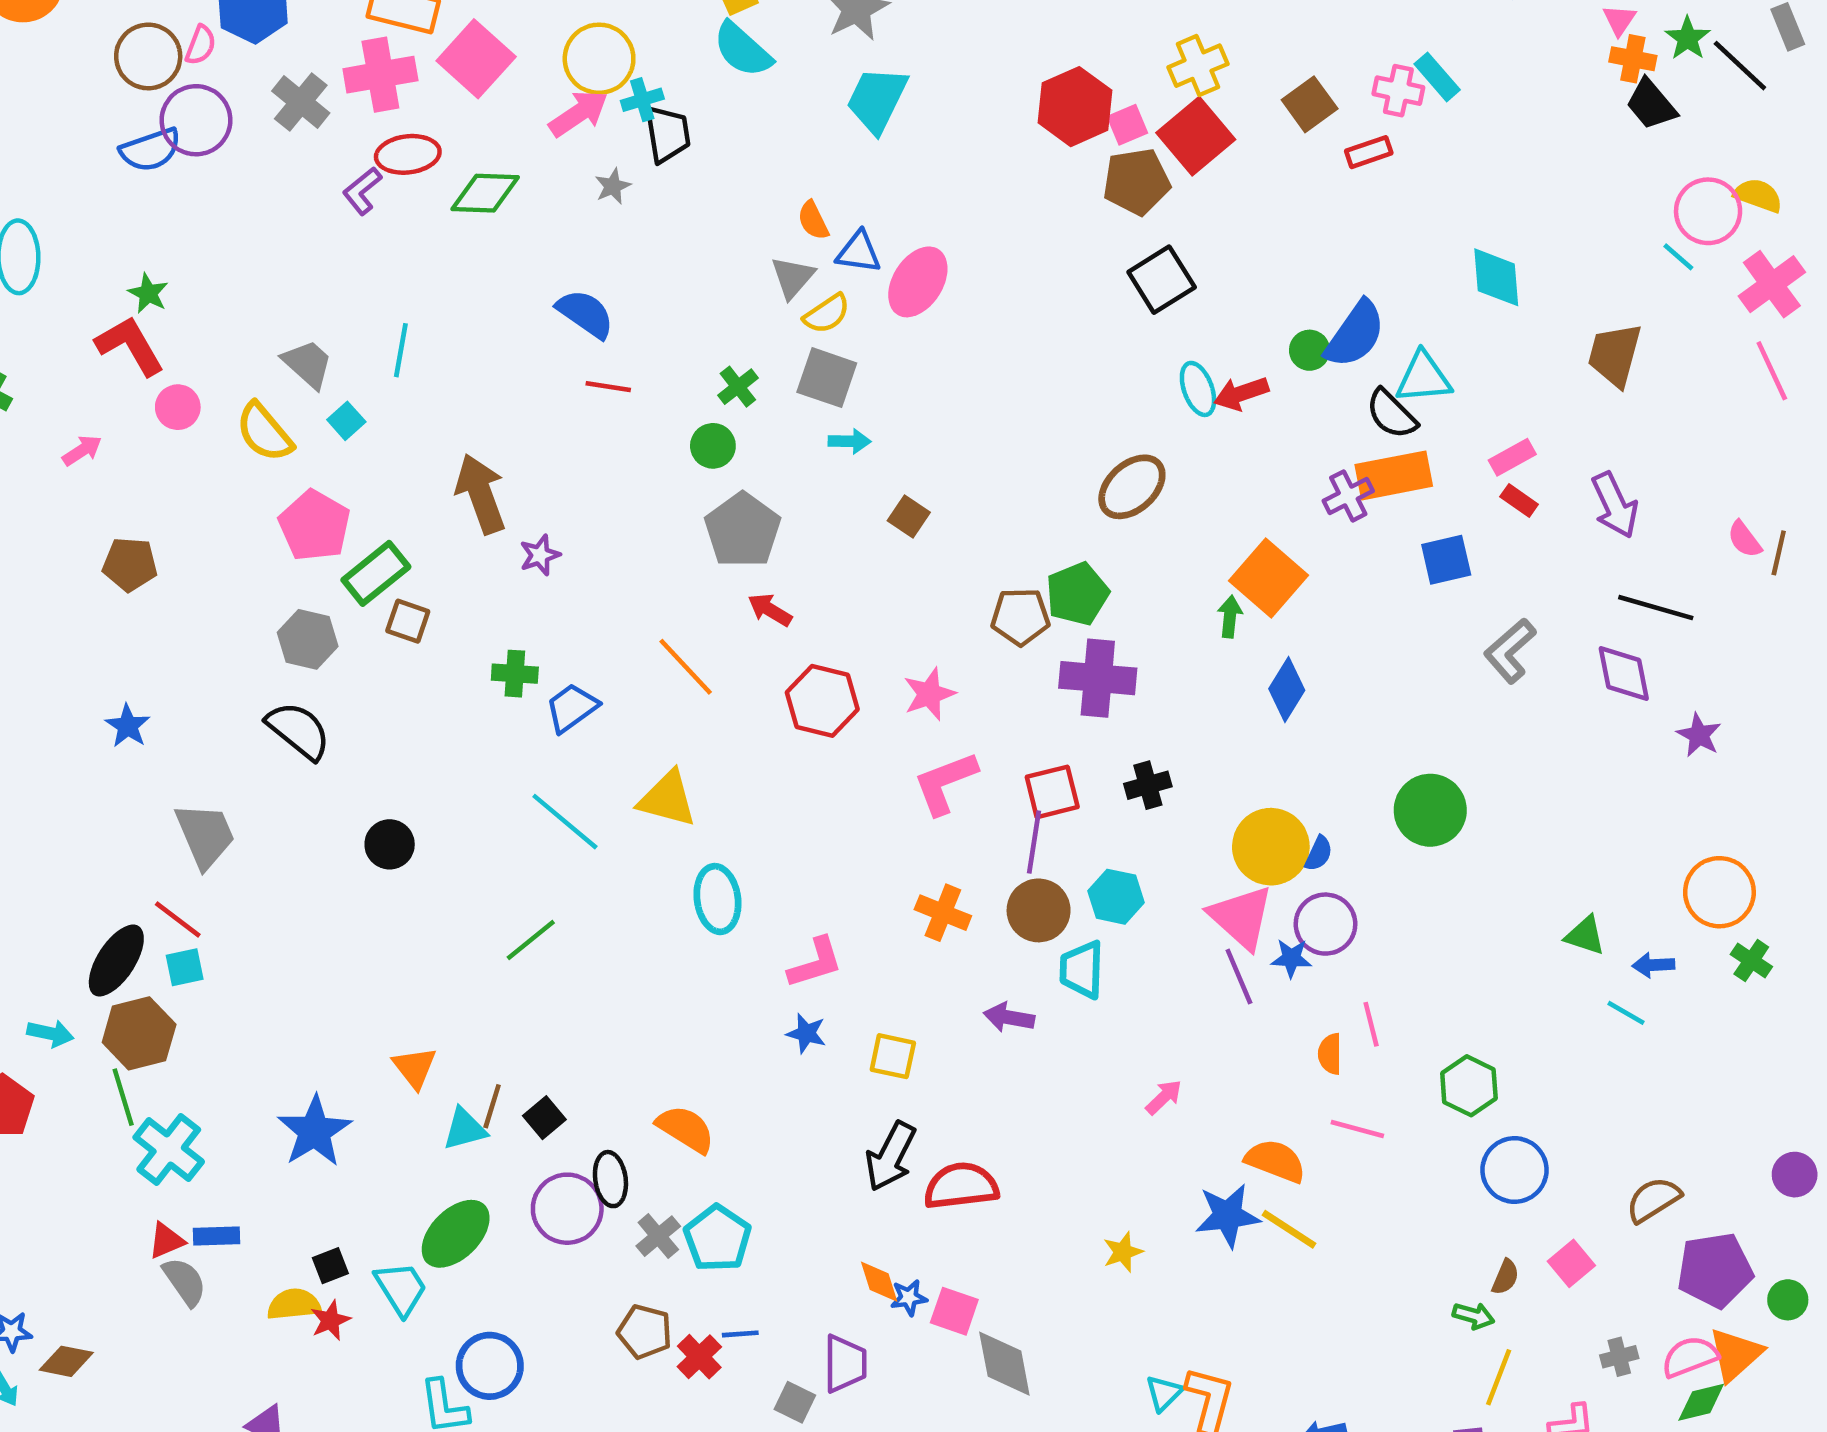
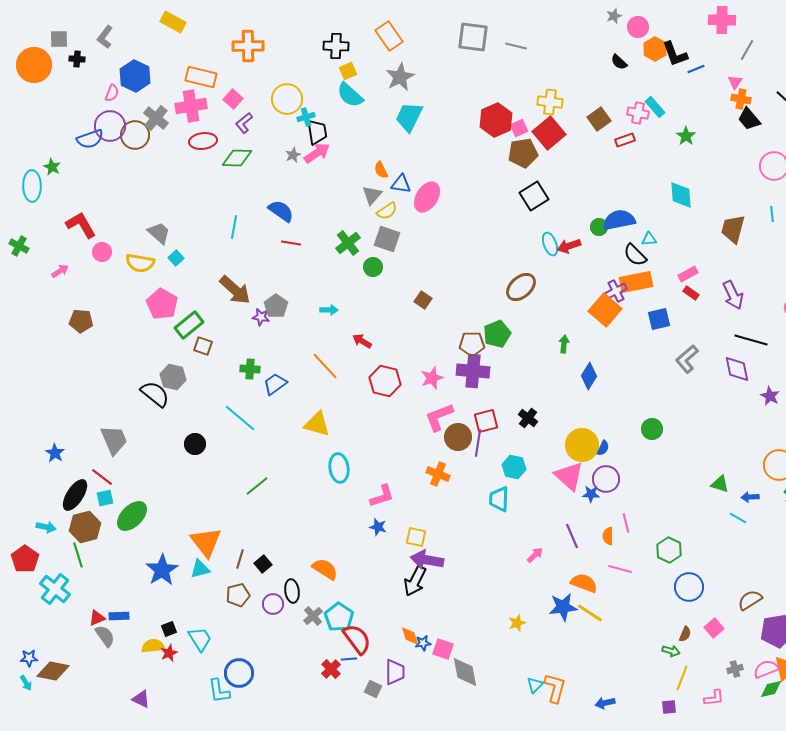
green star: (1688, 38) -> (686, 136), moved
brown circle: (148, 56) -> (135, 135), moved
pink square: (476, 59) -> (233, 99), size x0.6
yellow cross: (1198, 66) -> (550, 102), turned 30
pink arrow: (579, 113) -> (317, 153), moved
purple L-shape: (362, 191) -> (244, 123), moved
cyan line: (1678, 257) -> (772, 214), moved, turned 42
green star: (148, 293) -> (52, 167), moved
blue semicircle: (1355, 334) -> (619, 220), turned -136
cyan line: (401, 350) -> (234, 227), moved
cyan triangle: (1423, 378) -> (649, 239), size x0.6
green cross: (738, 387) -> (348, 243), size x1.4
yellow semicircle: (264, 432) -> (140, 263), turned -40
cyan arrow: (850, 441) -> (329, 310), moved
green circle: (713, 446) -> (373, 267), moved
brown arrow: (481, 494) -> (235, 290), turned 152
gray pentagon: (743, 530) -> (276, 306), moved, size x0.7
purple star: (540, 555) -> (261, 317), turned 30
orange square: (1269, 578) -> (605, 310), moved
gray hexagon: (308, 639) -> (173, 377), moved
purple cross: (1098, 678) -> (473, 371), moved
blue star: (128, 726) -> (55, 453), moved
black cross: (1148, 785) -> (528, 418), turned -36
green circle: (1430, 810) -> (652, 429), size x0.7
cyan line: (565, 822) -> (240, 418), moved
brown circle: (1039, 910) -> (458, 437), moved
purple line: (1239, 976) -> (572, 536), moved
purple arrow: (1009, 1017) -> (427, 560), moved, size x1.5
orange triangle: (415, 1068) -> (206, 542), size x1.6
cyan triangle: (465, 1129) -> (200, 569), moved
cyan cross: (169, 1150) -> (55, 589), moved
red semicircle: (961, 1186) -> (357, 639), moved, turned 60
purple circle: (567, 1209) -> (273, 604), size x0.7
green ellipse: (456, 1234) -> (132, 516), moved
brown pentagon: (645, 1332) -> (238, 595), moved, turned -30
brown diamond: (66, 1361) -> (53, 671), size x1.4

